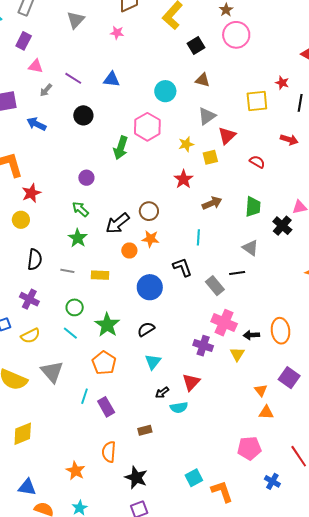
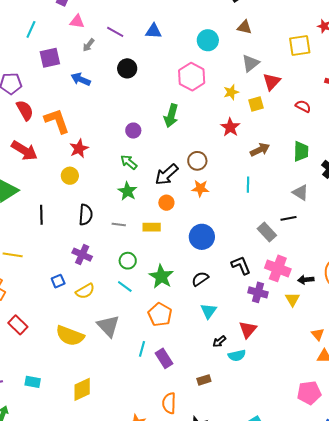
green arrow: (121, 148) -> (171, 116), moved
orange circle: (129, 251) -> (166, 203), moved
black L-shape: (182, 267) -> (241, 265), moved

